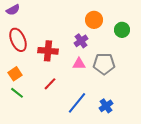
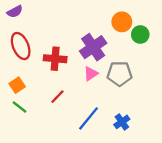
orange circle: (94, 20) -> (122, 22), moved
purple cross: (81, 41) -> (93, 47), size x1.6
pink triangle: (79, 64) -> (91, 74), turned -32

